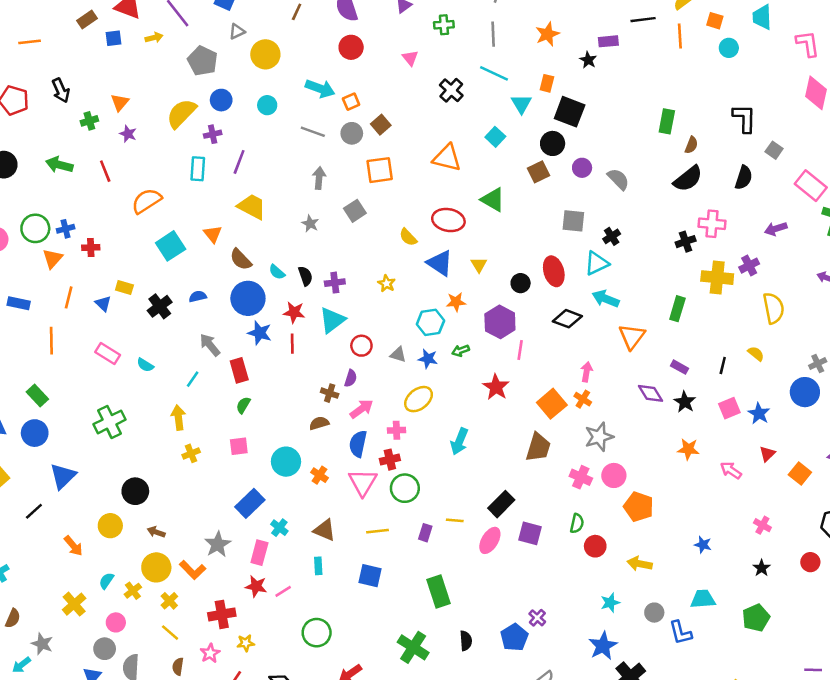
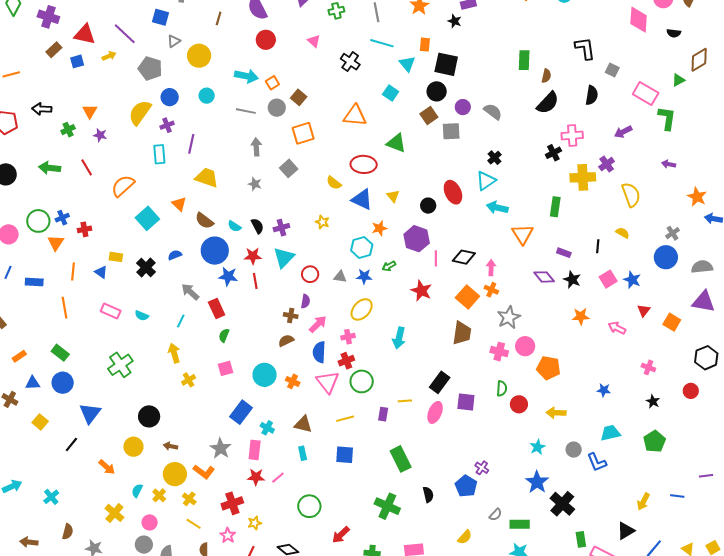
black arrow: (61, 90) -> (42, 109), turned 126
gray square: (573, 221) -> (451, 131), moved
black diamond: (567, 319) -> (464, 257), moved

